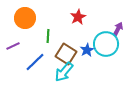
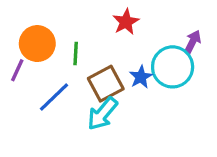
orange circle: (25, 18) -> (37, 44), moved
purple line: (13, 46) -> (17, 70), turned -40
brown square: (66, 54) -> (106, 84), turned 30

